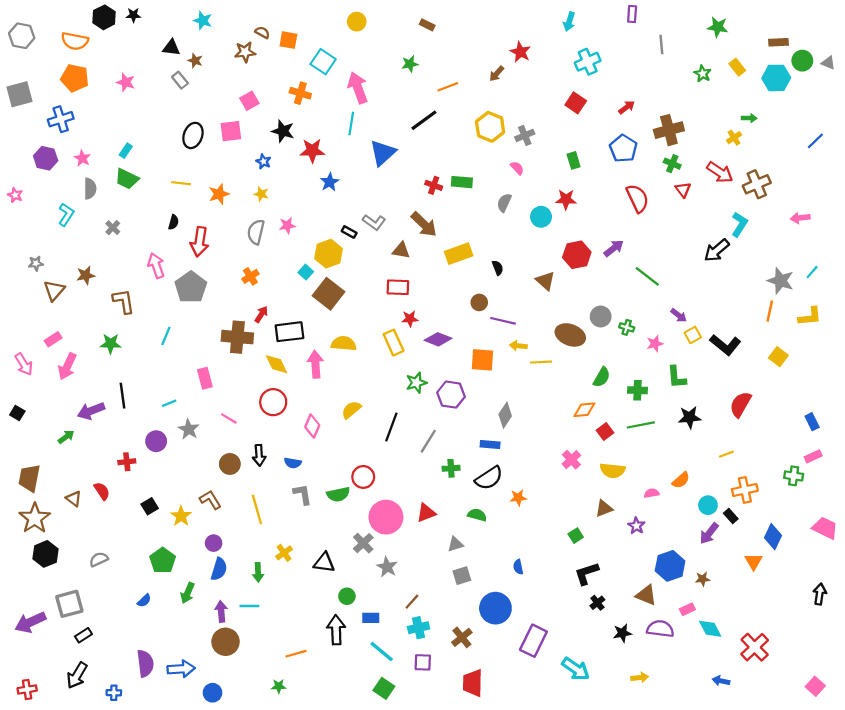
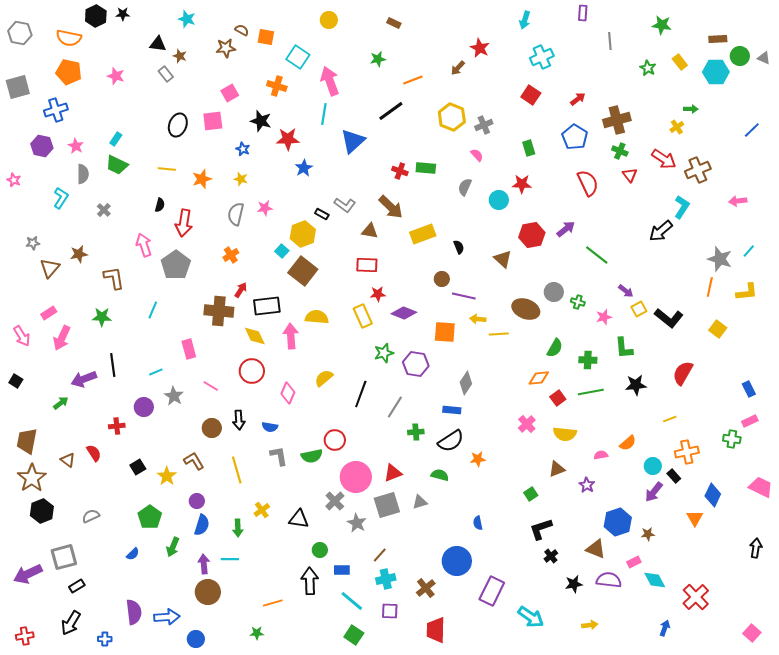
gray square: (462, 576) -> (387, 505), moved, size x1.5
blue arrow: (721, 681) -> (665, 628), turned 98

